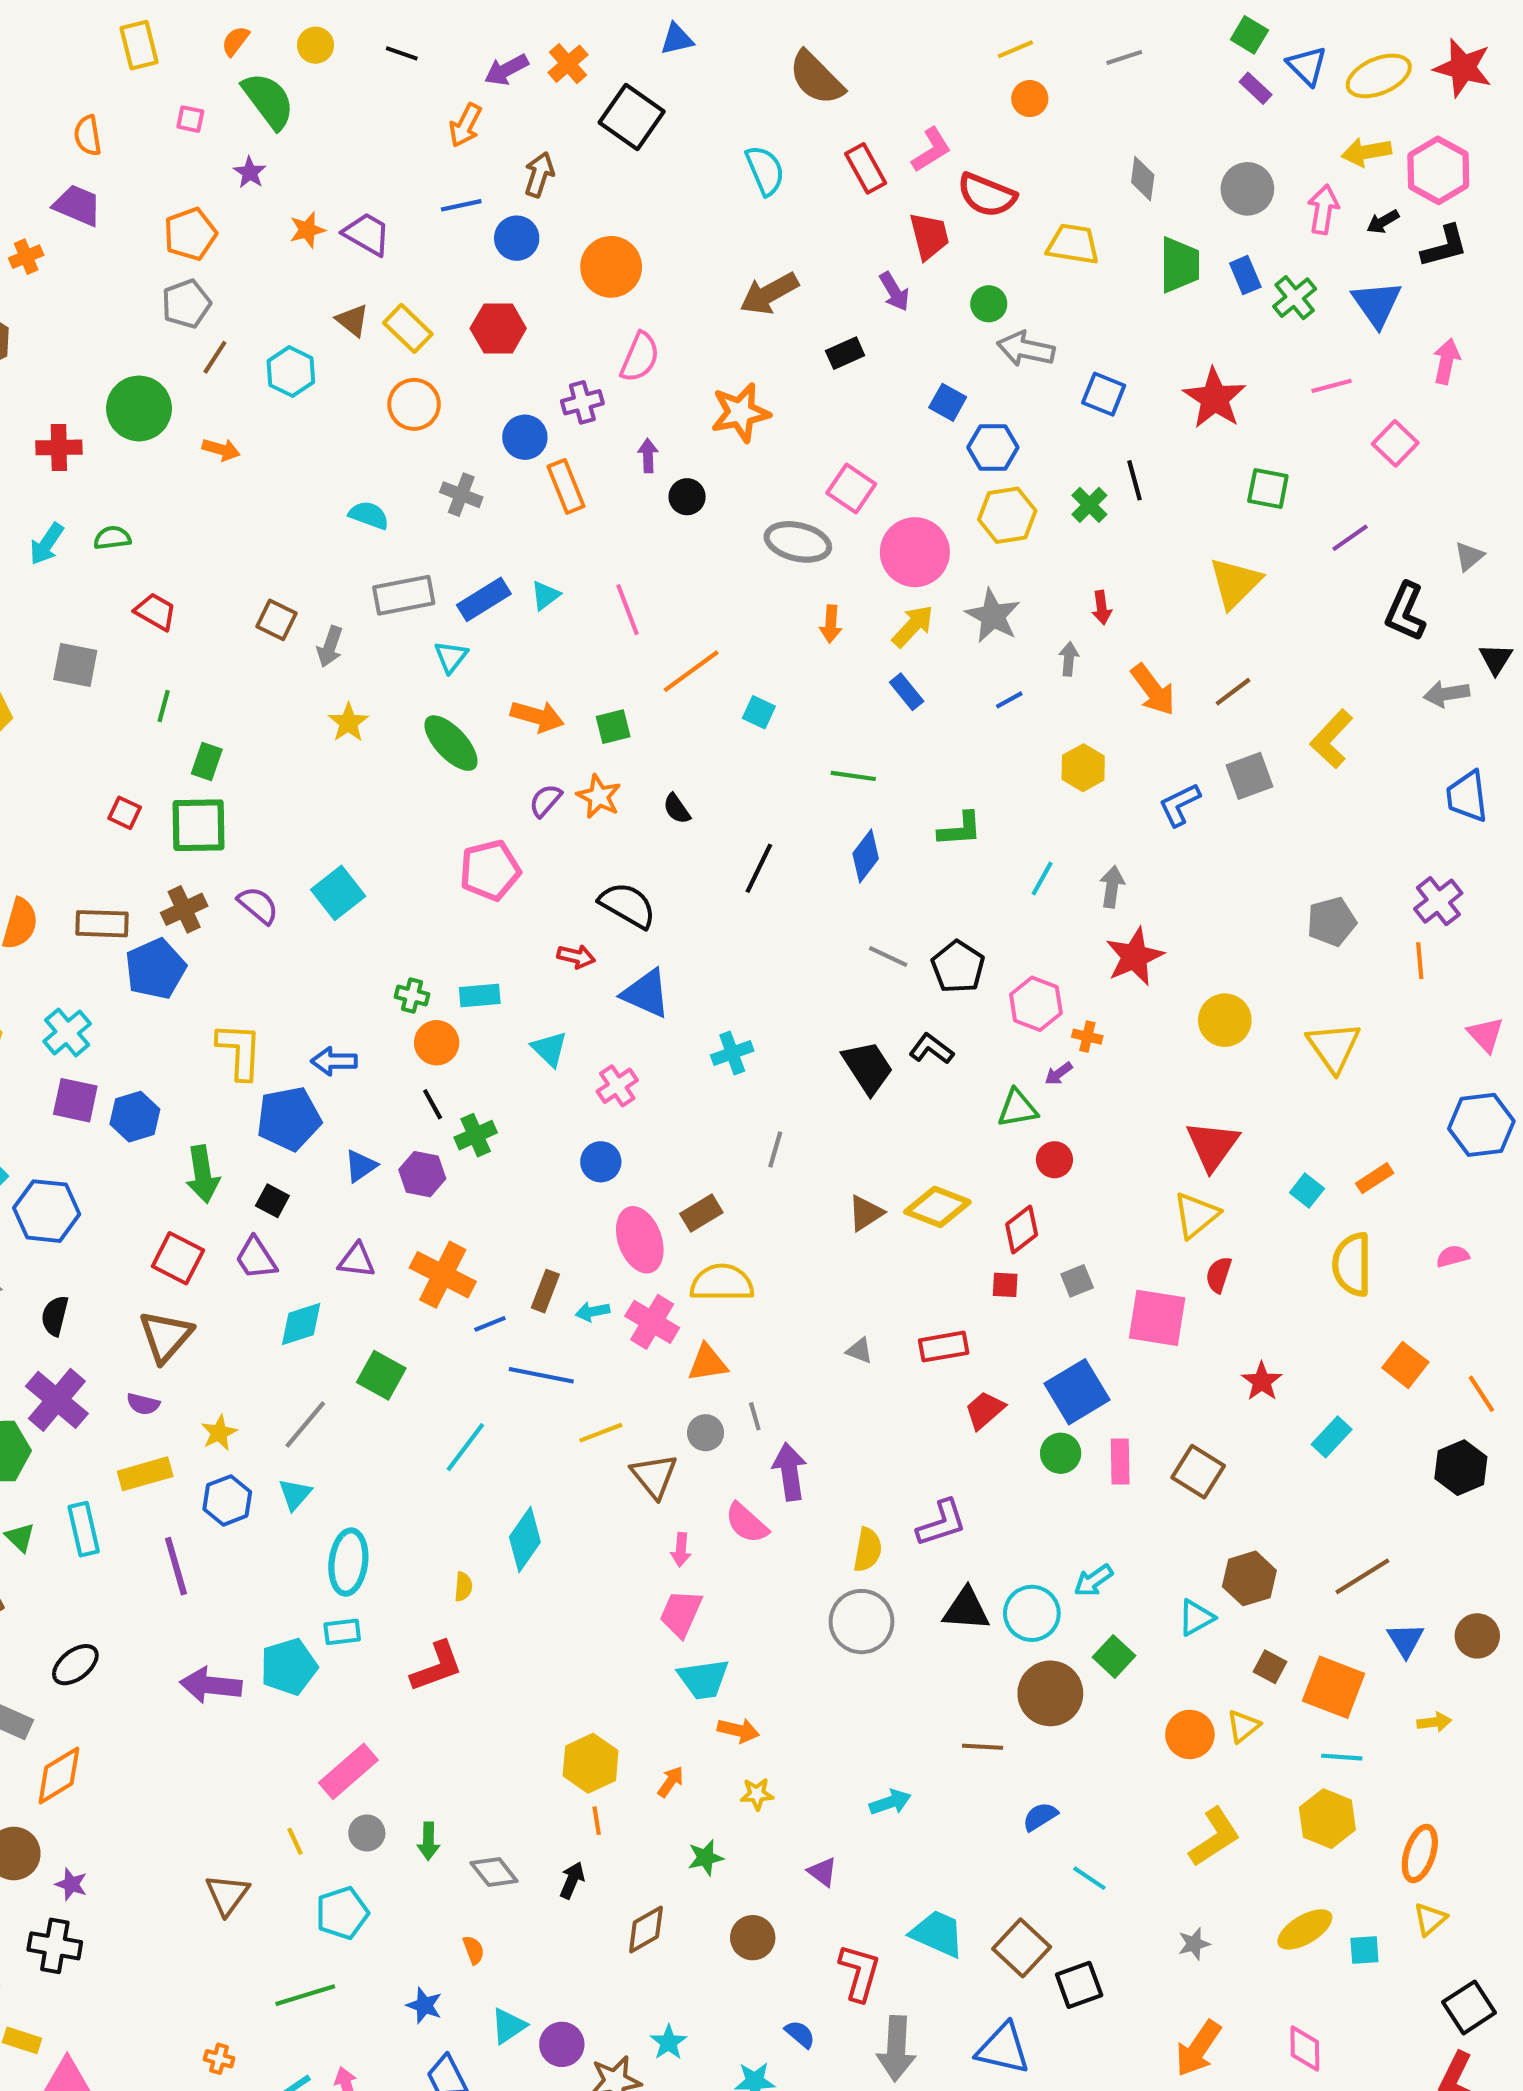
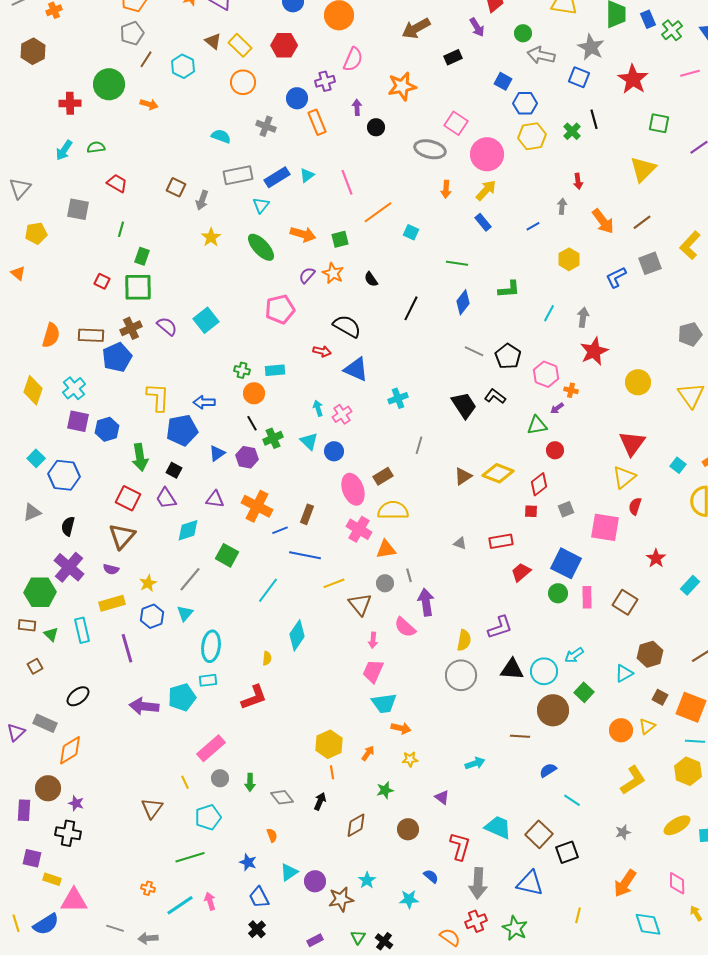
gray star: (993, 616) -> (591, 47), moved
cyan triangle: (550, 1049) -> (309, 441), moved
cyan arrow: (593, 1312) -> (318, 408), moved, turned 84
blue square: (1077, 1392) -> (566, 563), turned -32

